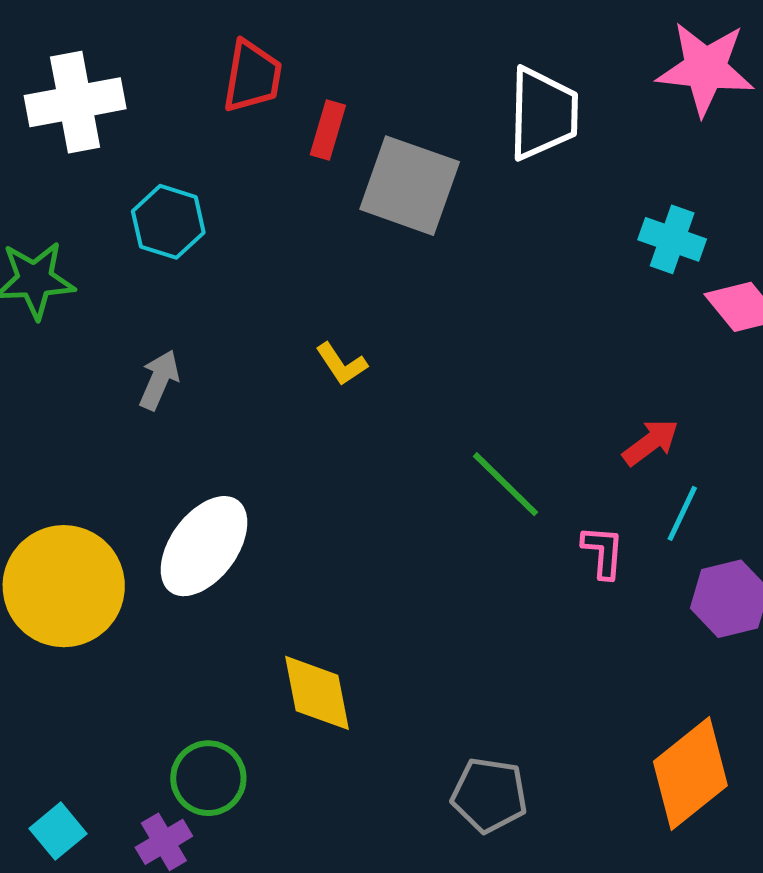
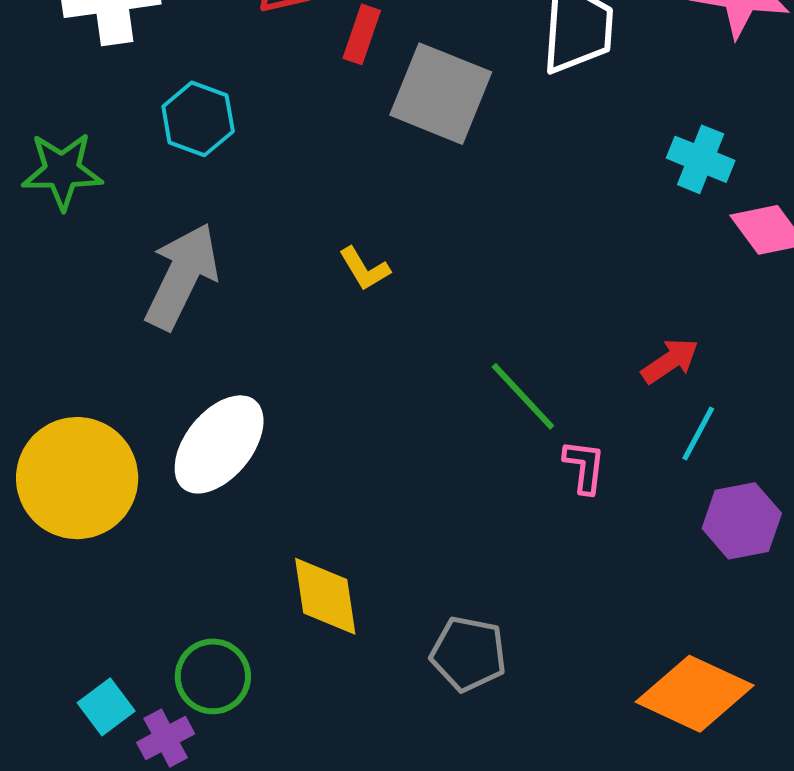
gray arrow: (159, 380) -> (182, 276), size x1.8
pink L-shape: (603, 552) -> (584, 467), moved
orange diamond: (690, 774) -> (695, 694), turned 61
gray pentagon: (489, 795) -> (468, 654), moved
cyan square: (58, 831) -> (106, 707), moved

